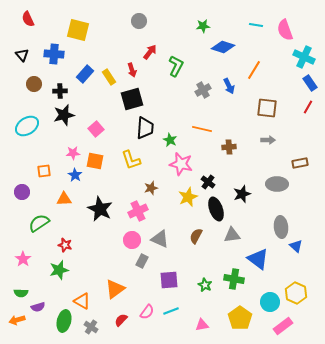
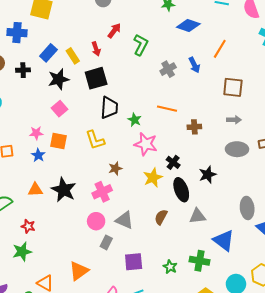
black star: (64, 115) -> (59, 79), moved
gray ellipse: (277, 184) -> (237, 149), moved
orange triangle: (64, 199) -> (35, 190), moved

